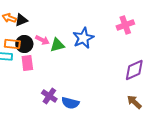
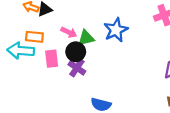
black circle: (24, 44) -> (76, 52), moved
purple cross: (49, 96) -> (77, 68), moved

